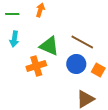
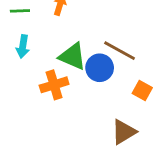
blue circle: (76, 64) -> (100, 68), moved

